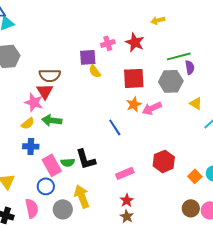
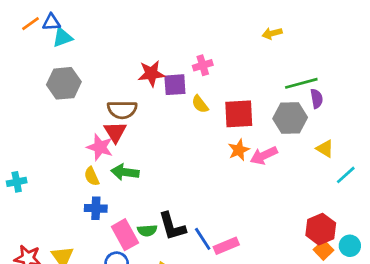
red star: (135, 42) -> (151, 74), moved, turned -30
yellow semicircle: (95, 71) -> (200, 104), moved
yellow semicircle: (28, 123) -> (92, 176), turned 104
blue line: (115, 127) -> (203, 239), moved
red hexagon: (164, 161) -> (321, 229), moved

